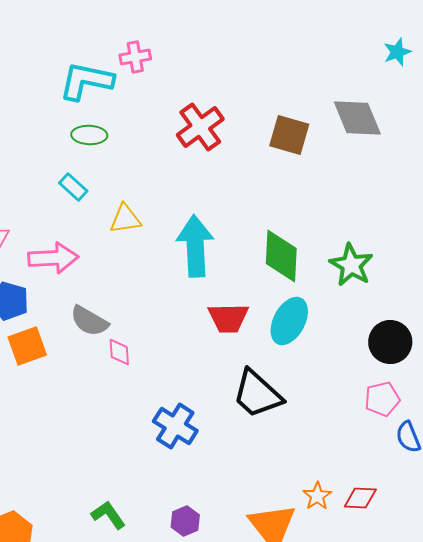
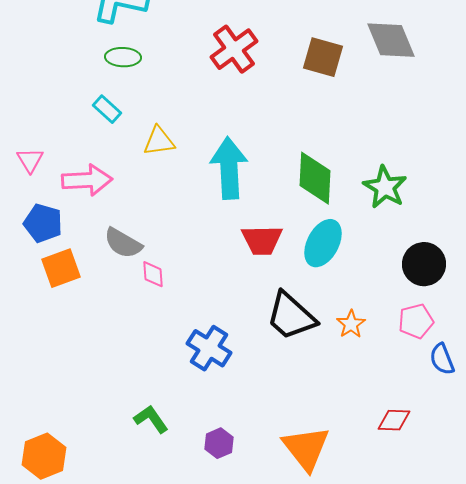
orange star: (317, 496) -> (351, 324), moved
green L-shape: (108, 515) -> (151, 419), moved

